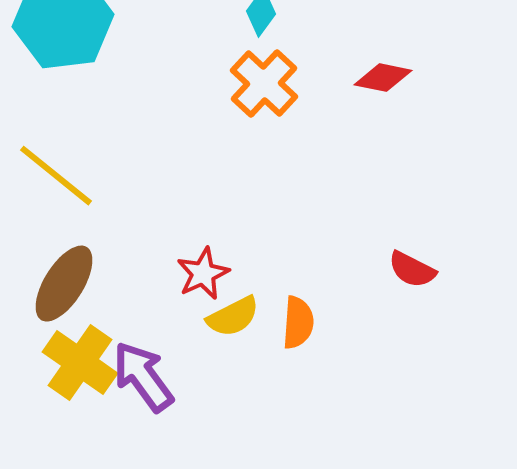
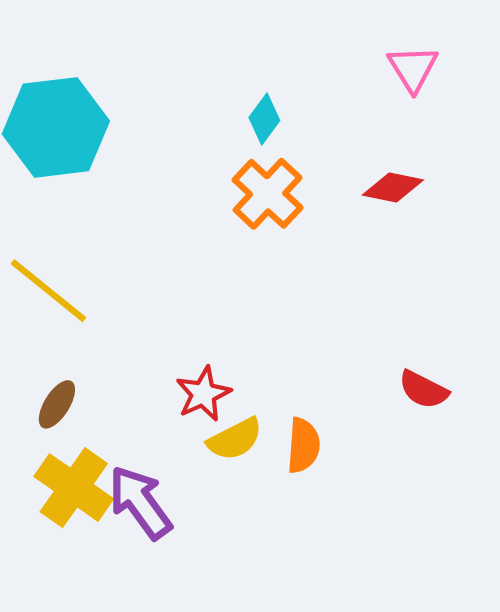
brown ellipse: (64, 284) -> (57, 404), size x0.6

